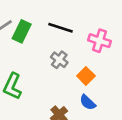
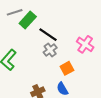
black line: (61, 28) -> (48, 35), moved

